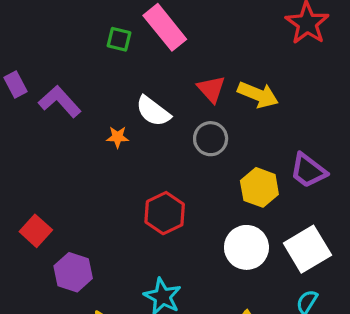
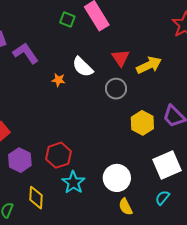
yellow arrow: (258, 95) -> (149, 65), turned -55
red hexagon: (165, 213) -> (58, 155), moved
white circle: (246, 247) -> (117, 178), moved

